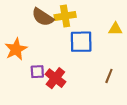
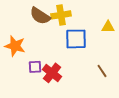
orange star: (16, 49) -> (15, 46), turned -30
brown line: (109, 76) -> (102, 71), turned -56

